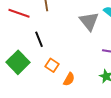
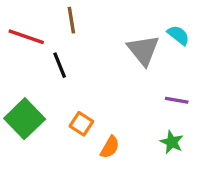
black line: (39, 39) -> (60, 65), moved

